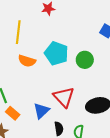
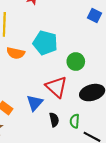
green circle: (85, 60) -> (76, 62), moved

